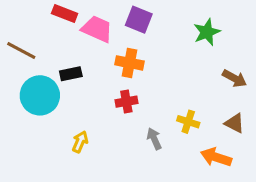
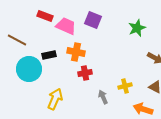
orange cross: (129, 63) -> (76, 52), moved
yellow cross: (188, 122) -> (125, 86), turned -32
yellow arrow: (80, 142) -> (55, 99), size x1.5

